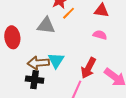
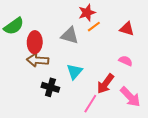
pink semicircle: (100, 35) -> (126, 61), moved
brown arrow: (38, 63) -> (38, 60), moved

